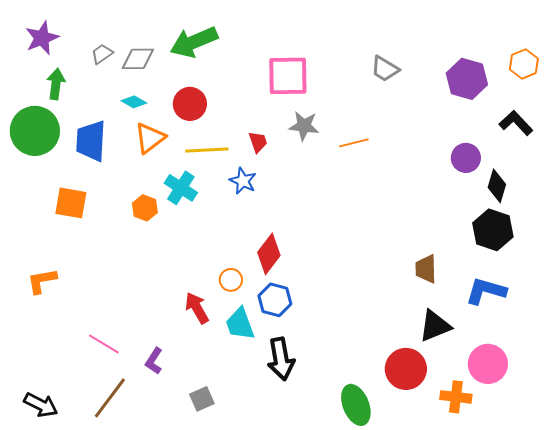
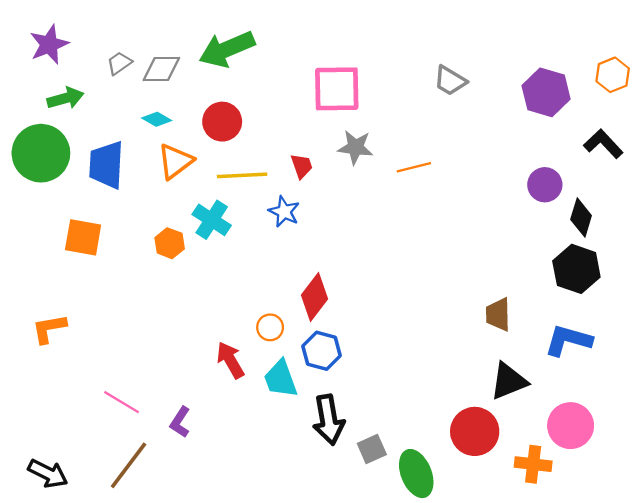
green arrow: (56, 84) -> (65, 98), turned 68
gray square: (202, 399) -> (372, 449), moved

